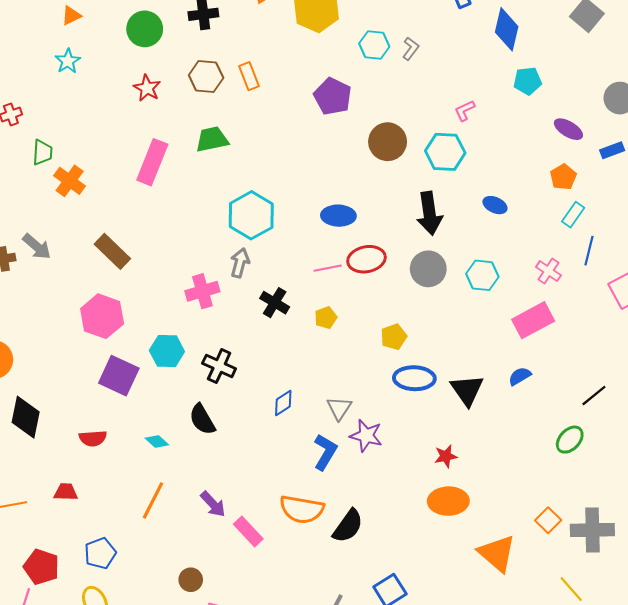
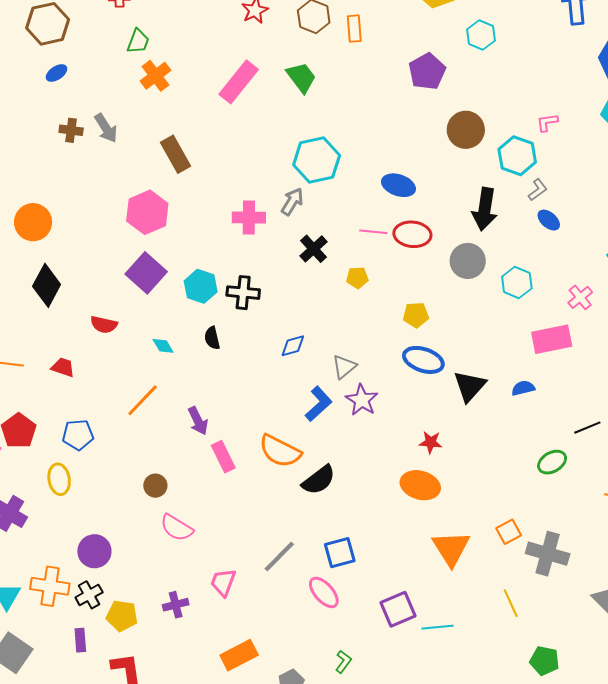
gray L-shape: (411, 49) -> (538, 190), moved
green trapezoid: (212, 139) -> (301, 77), turned 48
cyan hexagon: (167, 351) -> (201, 286), moved
black cross: (219, 366) -> (243, 293), turned -36
black semicircle: (202, 419) -> (212, 338), size x0.7

